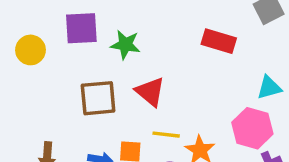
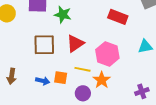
red triangle: (150, 92) -> (75, 43), turned 42
pink hexagon: (252, 128) -> (107, 54), moved

